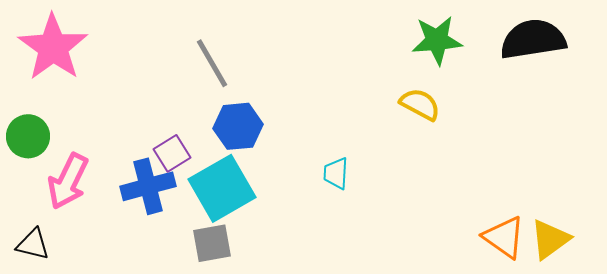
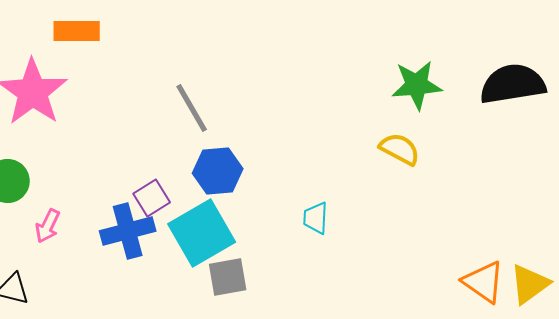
pink arrow: (68, 181) -> (48, 226), size x0.6
gray square: (212, 243) -> (228, 277), moved

